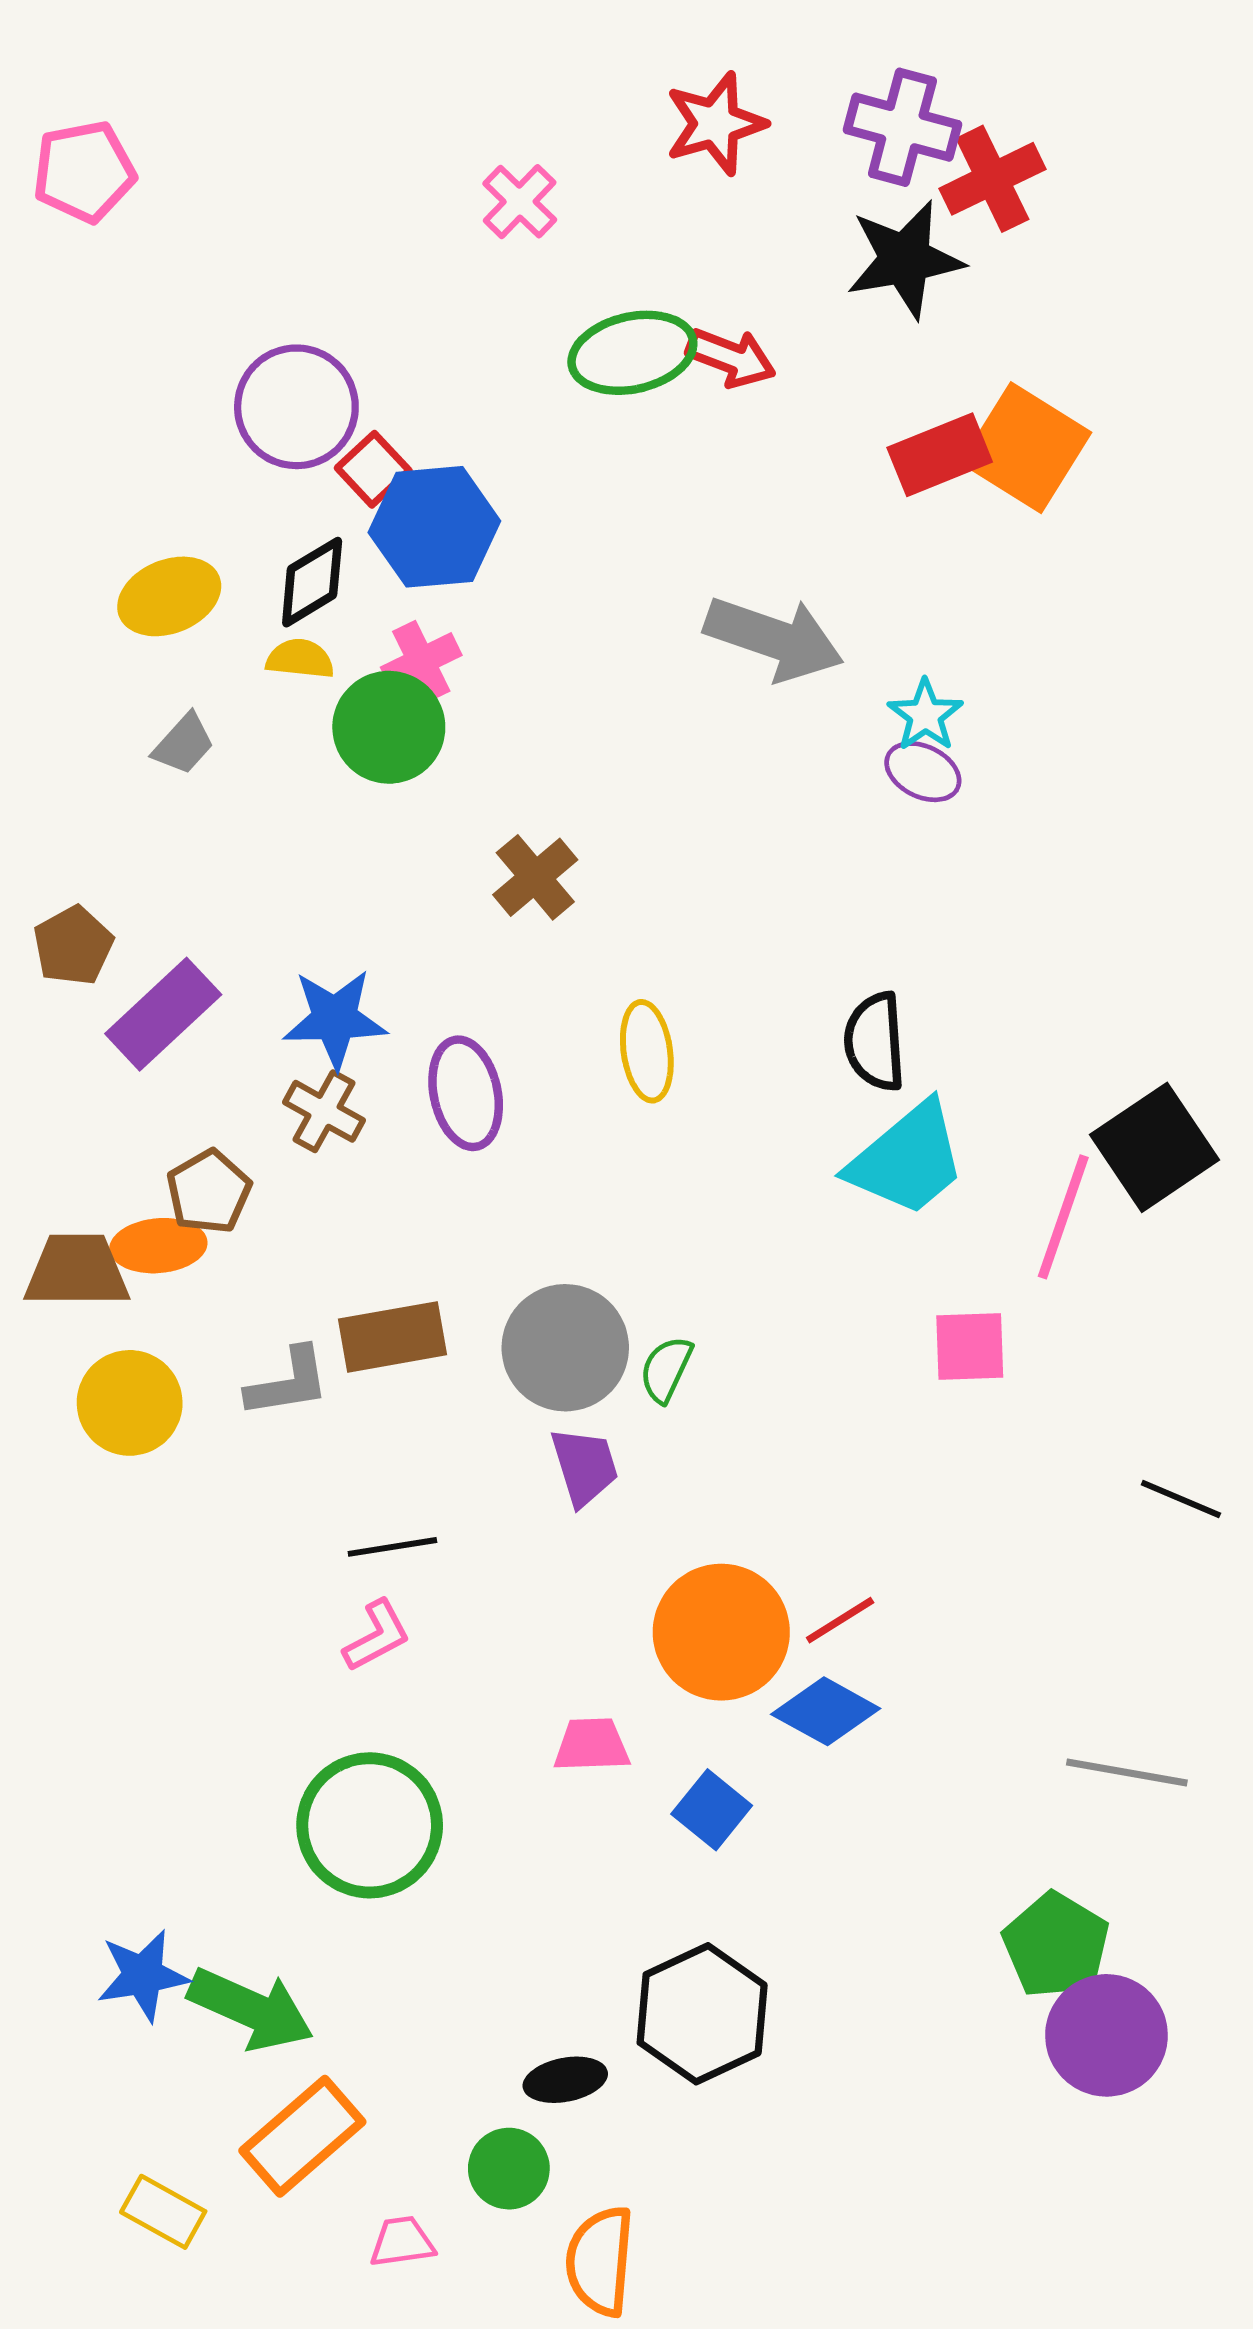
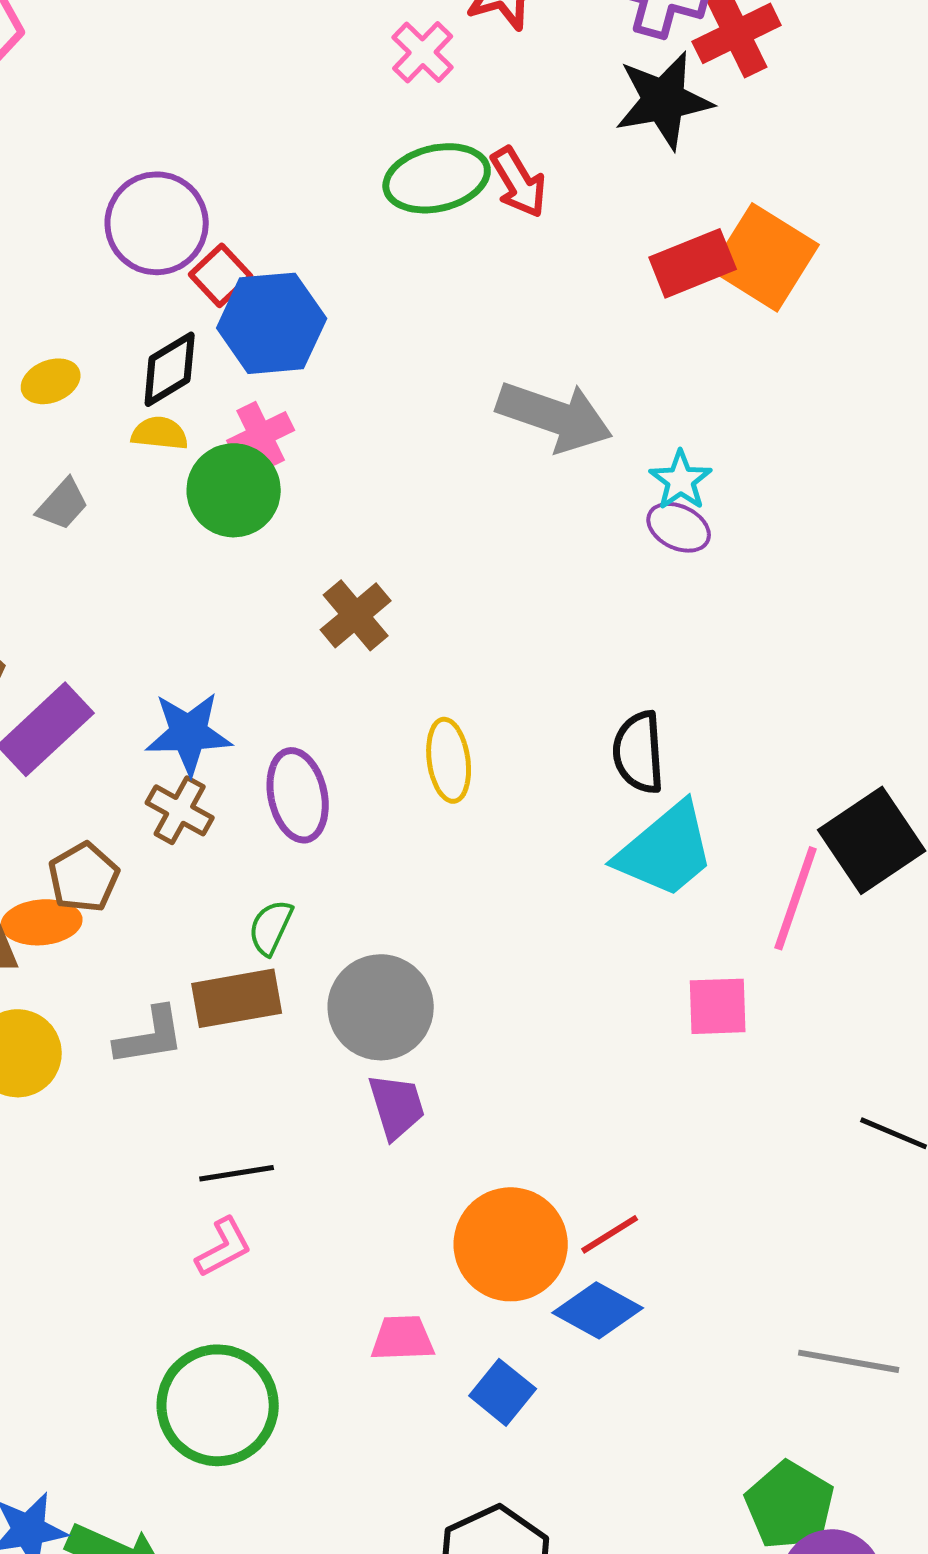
pink cross: (520, 202) -> (423, 52), moved
red arrow: (731, 358) -> (519, 182), turned 38
yellow ellipse: (169, 596) -> (51, 381), size x0.7
green semicircle: (666, 1369) -> (271, 927), moved

